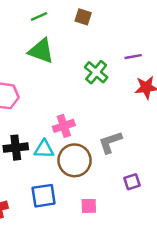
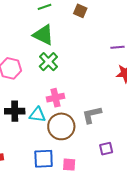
green cross: (96, 72) -> (48, 62), moved
blue square: (44, 196) -> (44, 159), moved

